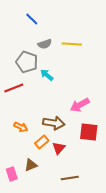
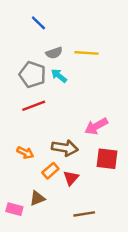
cyan arrow: (47, 75) -> (59, 76), moved
red line: (14, 88) -> (34, 106), moved
pink rectangle: (12, 174) -> (14, 209), turned -56

